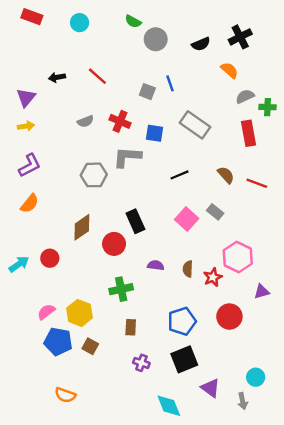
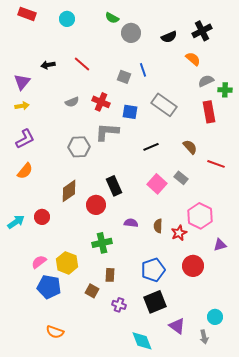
red line: (257, 183) -> (216, 164), moved
brown square: (90, 346) -> (92, 291), moved

